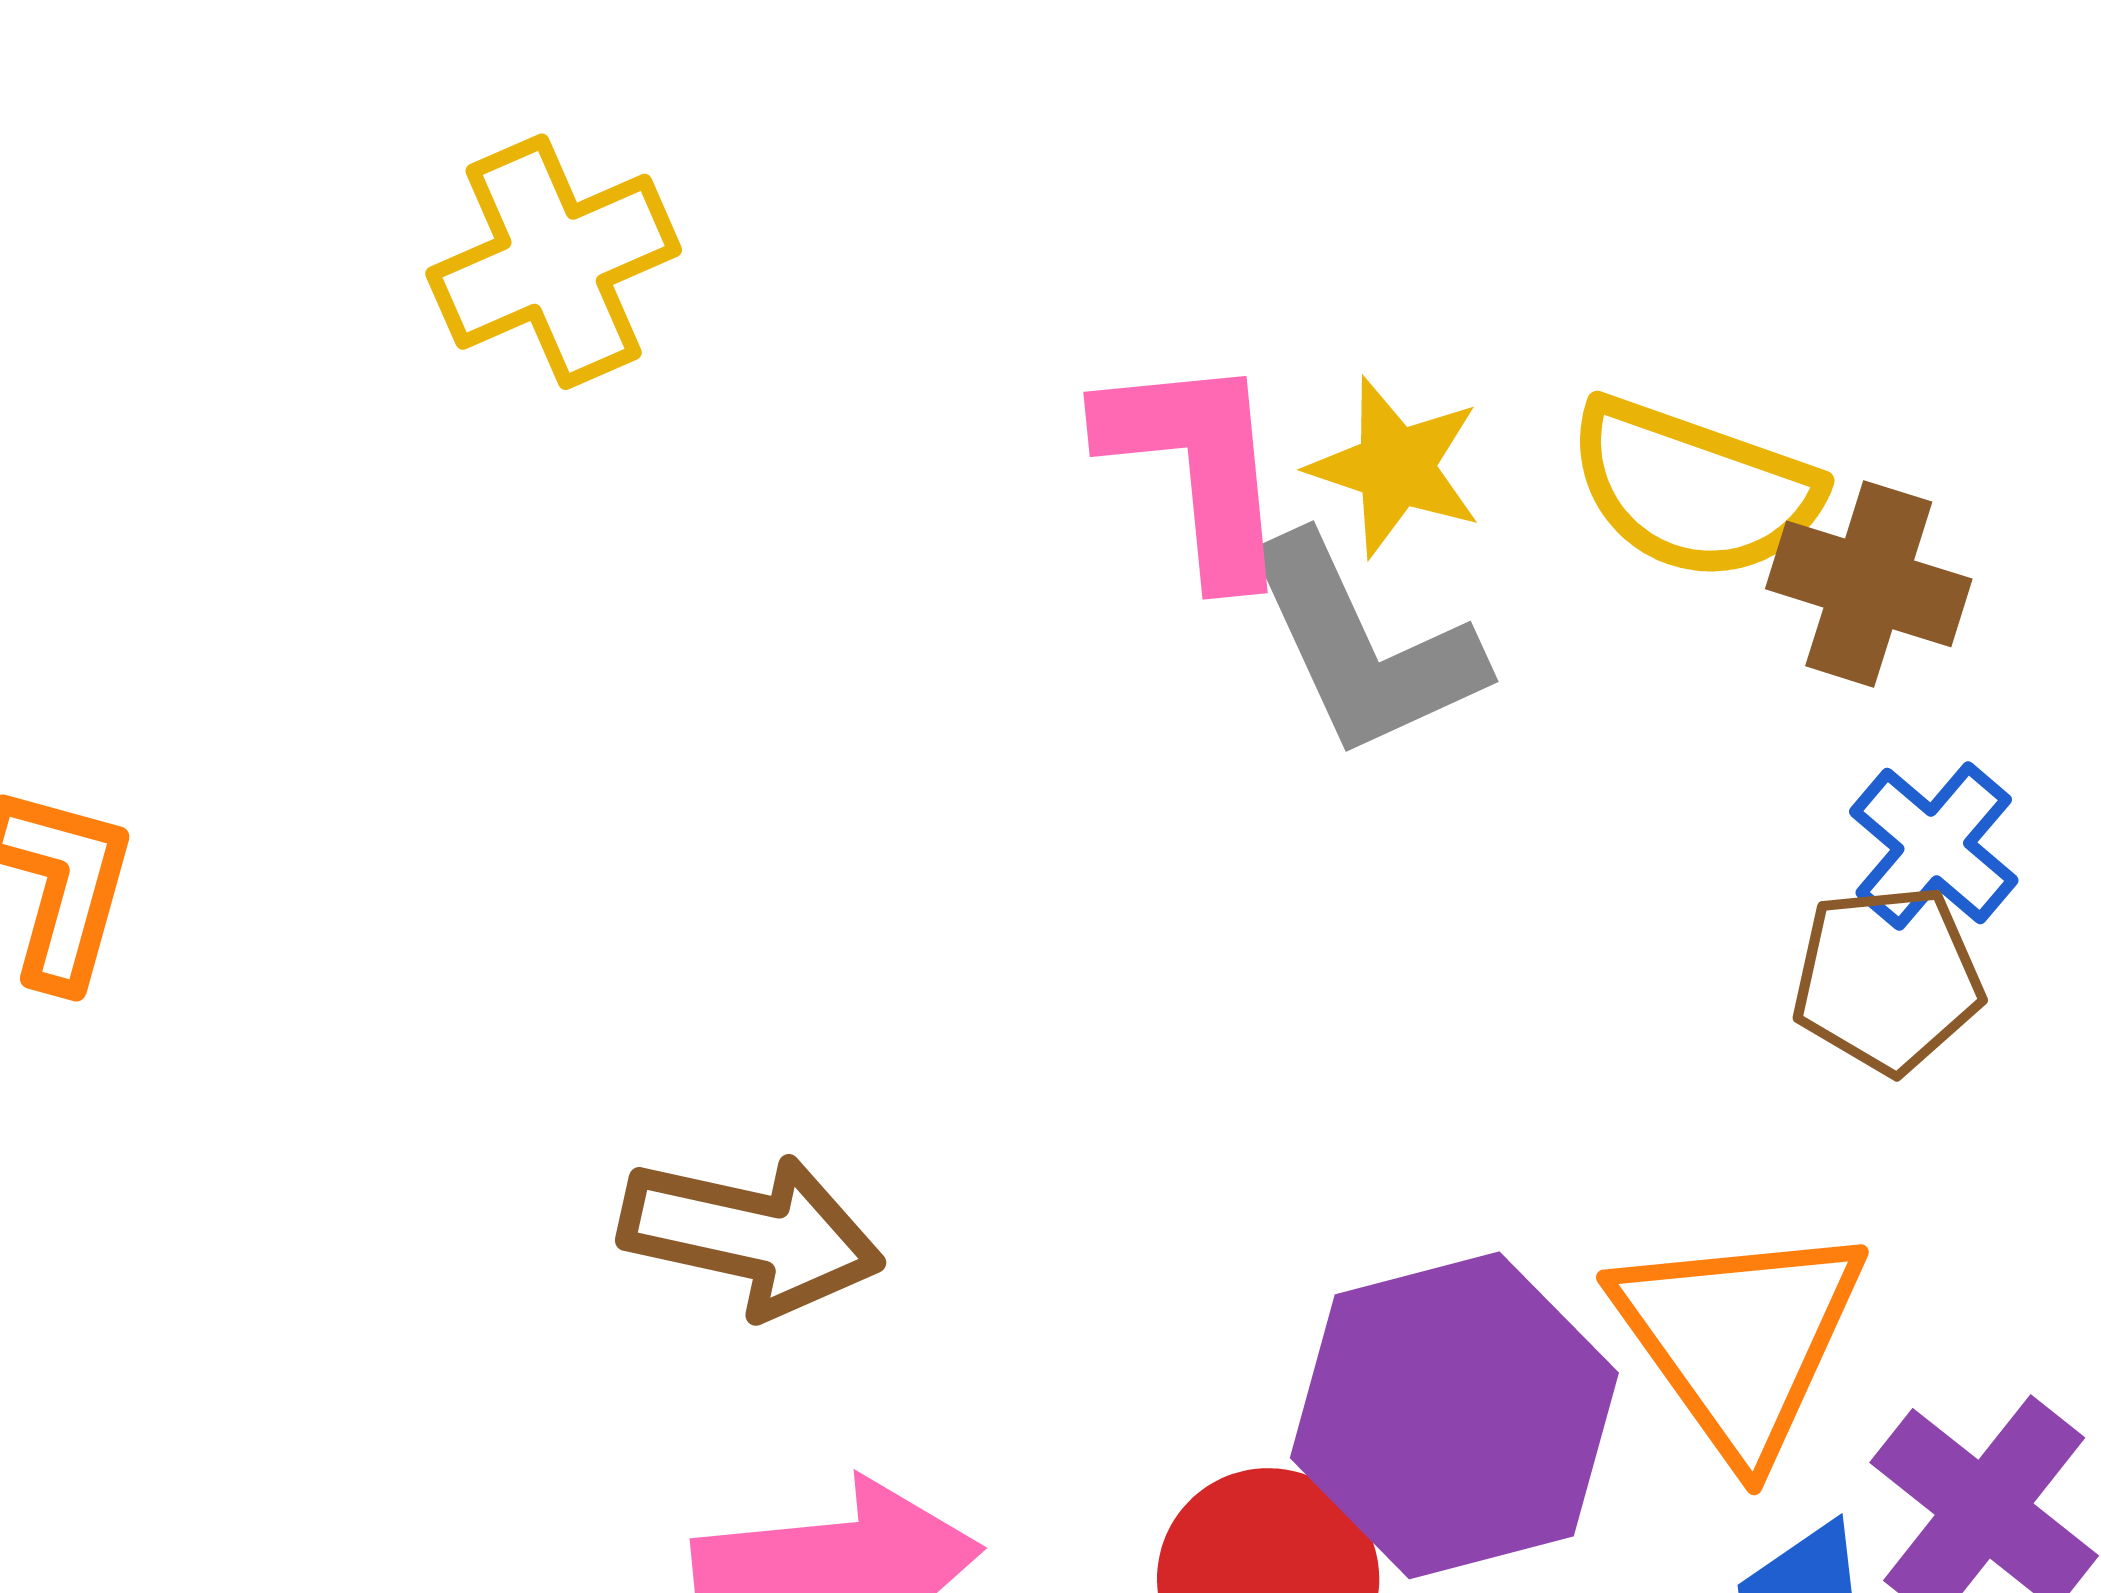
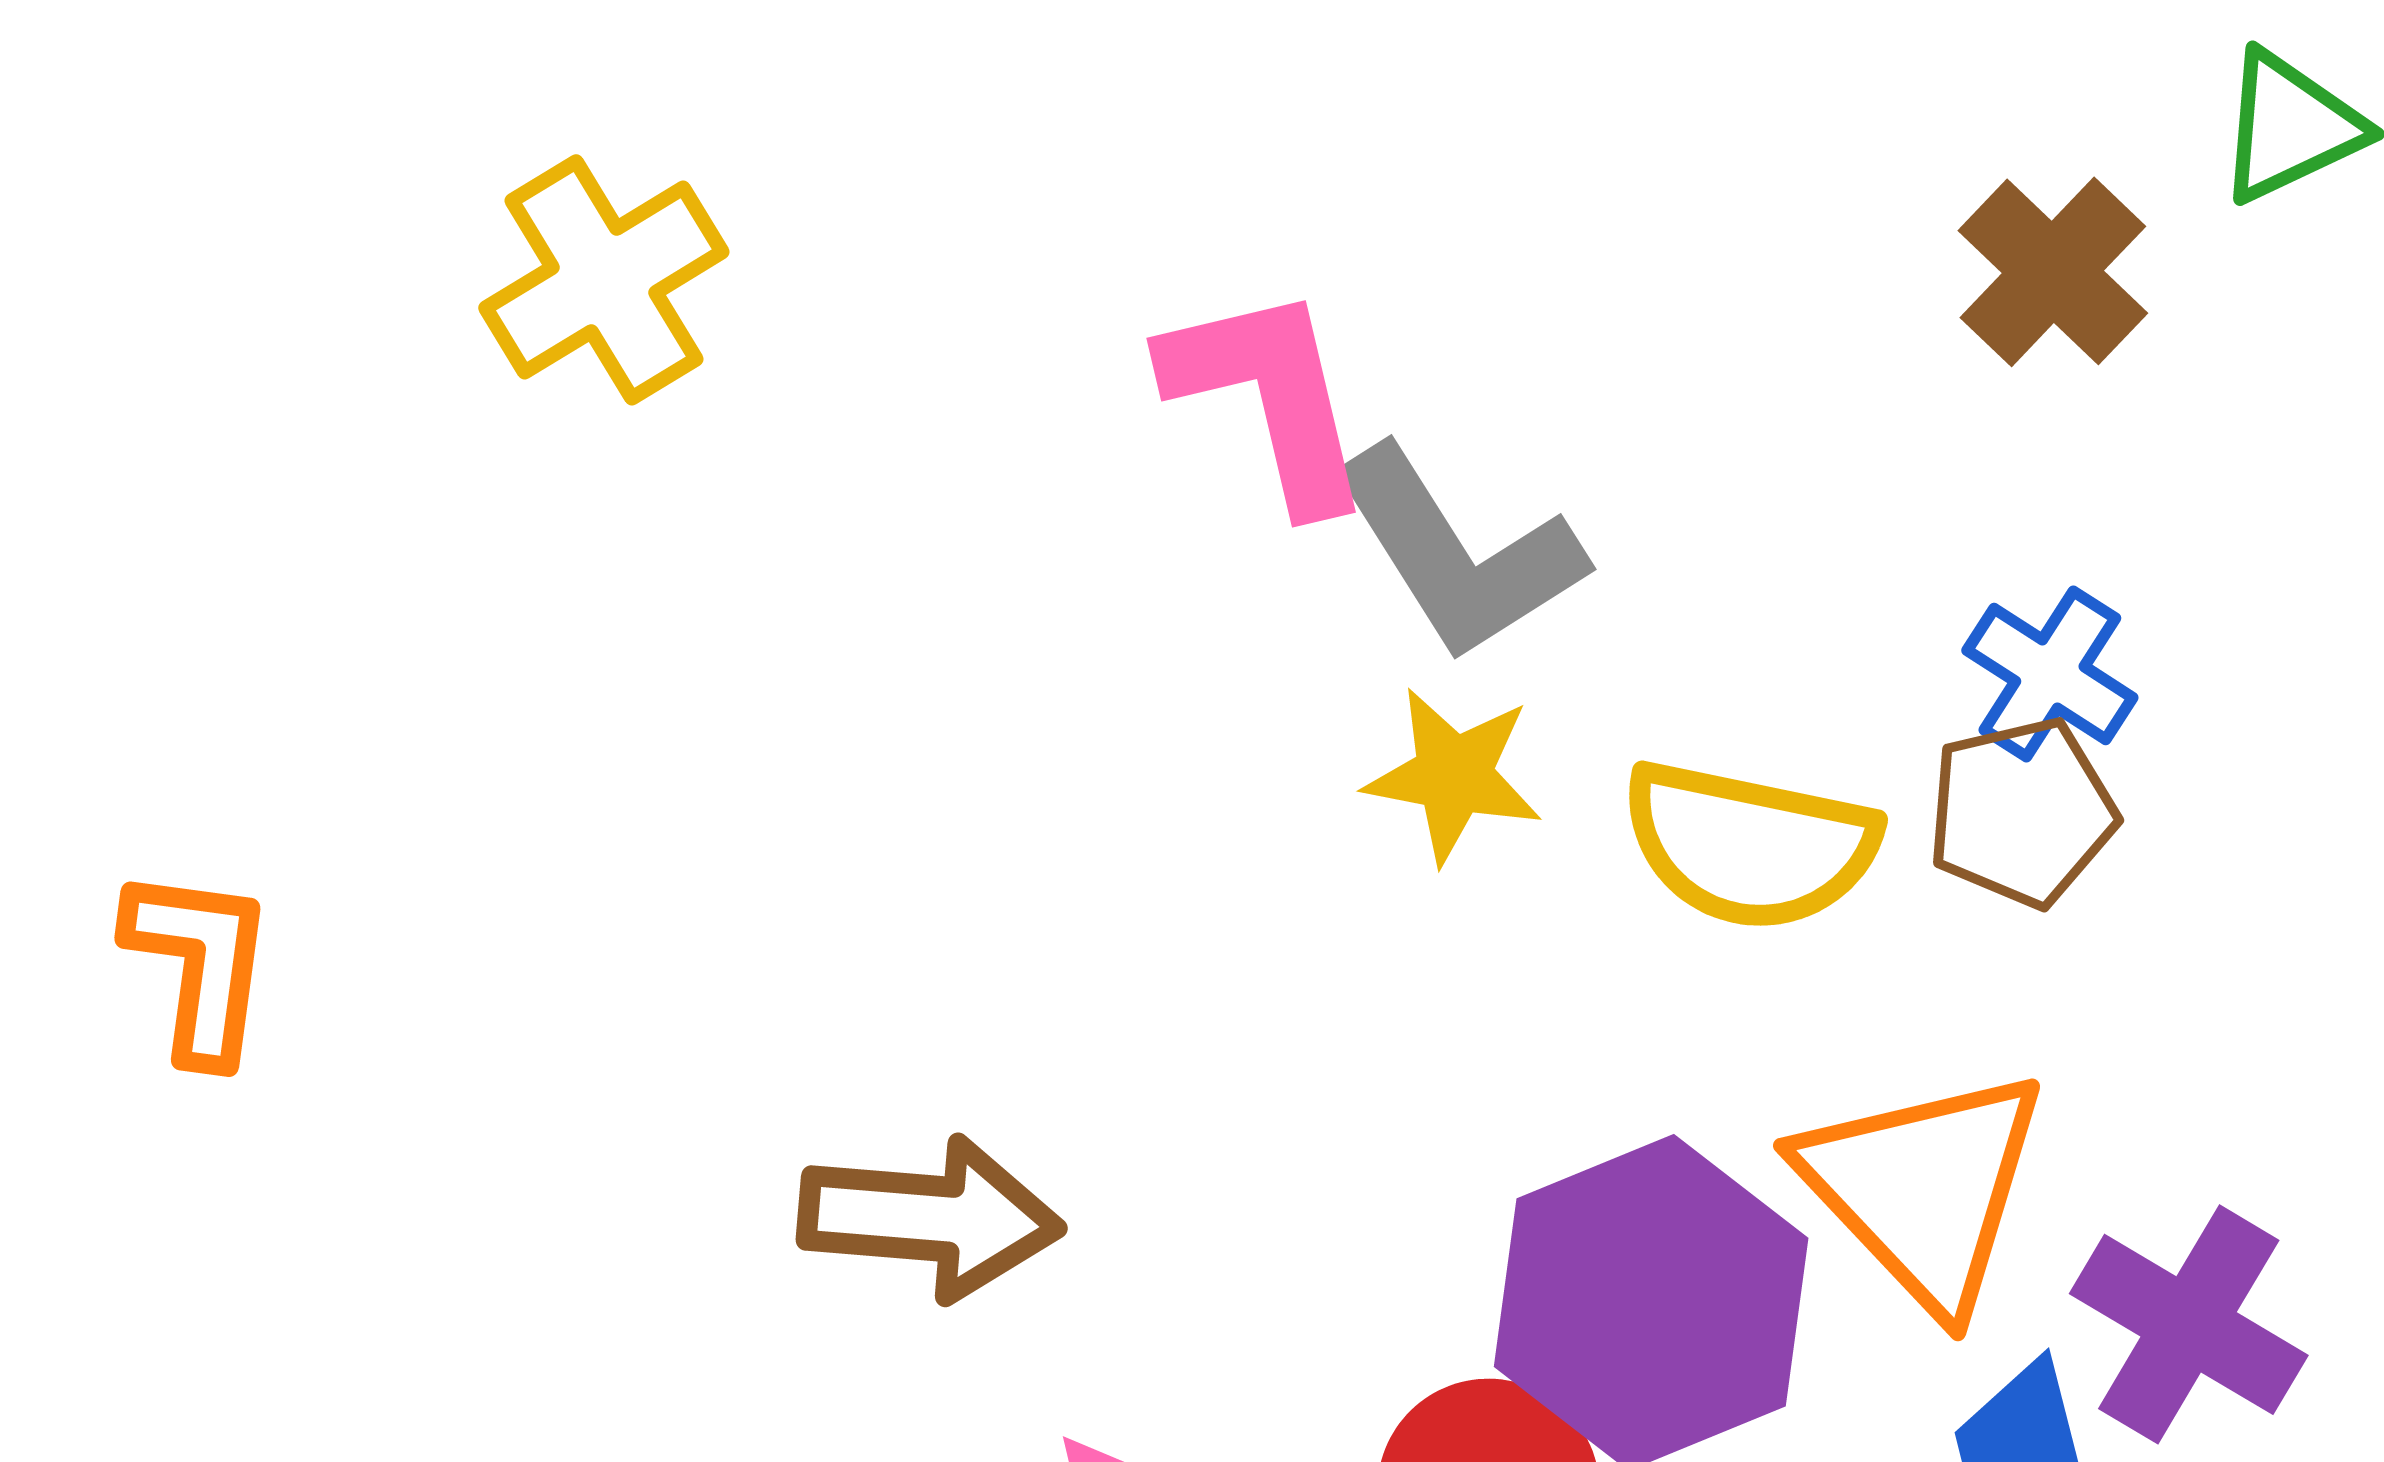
yellow star: (1395, 467) -> (1454, 775), moved
yellow semicircle: (1694, 489) -> (1750, 845), moved
brown cross: (1869, 584) -> (2053, 272), moved, turned 34

